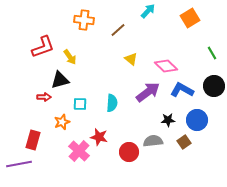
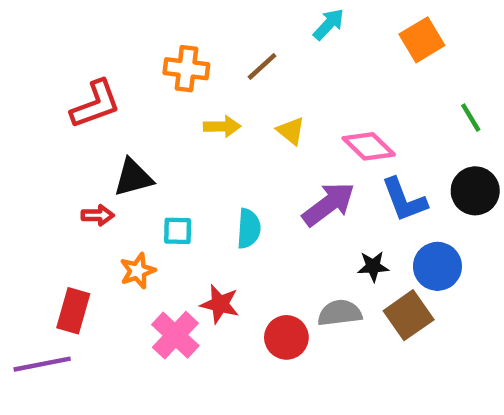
orange cross: (84, 20) -> (186, 69), moved
yellow arrow: (70, 57) -> (222, 126), moved, turned -56
blue L-shape: (182, 90) -> (404, 200), turned -140
brown square: (184, 142) -> (409, 315), size x1.5

